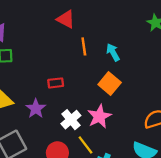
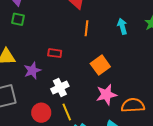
cyan arrow: (113, 52) -> (122, 26), moved
pink star: (99, 116) -> (106, 95), moved

